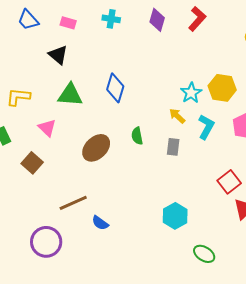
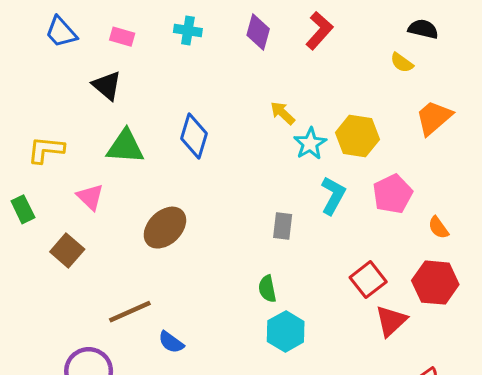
yellow arrow: (177, 116) -> (283, 113), moved
green semicircle: (137, 136) -> (267, 289), moved

